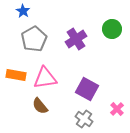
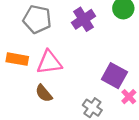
gray pentagon: (34, 39) -> (37, 19), turned -30
purple square: (87, 89) -> (114, 76), moved

